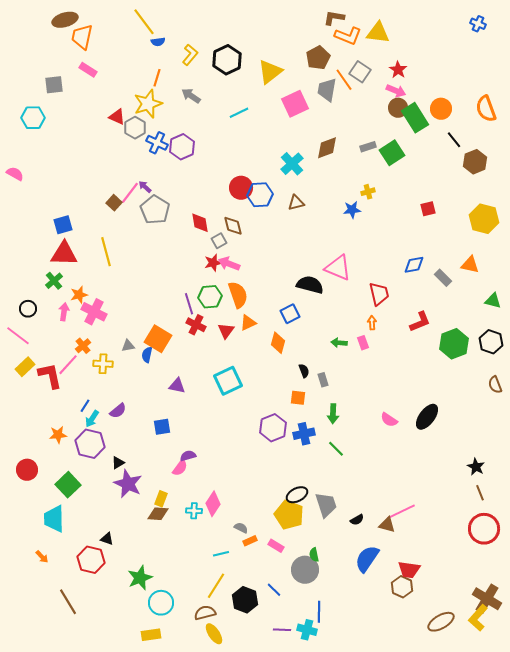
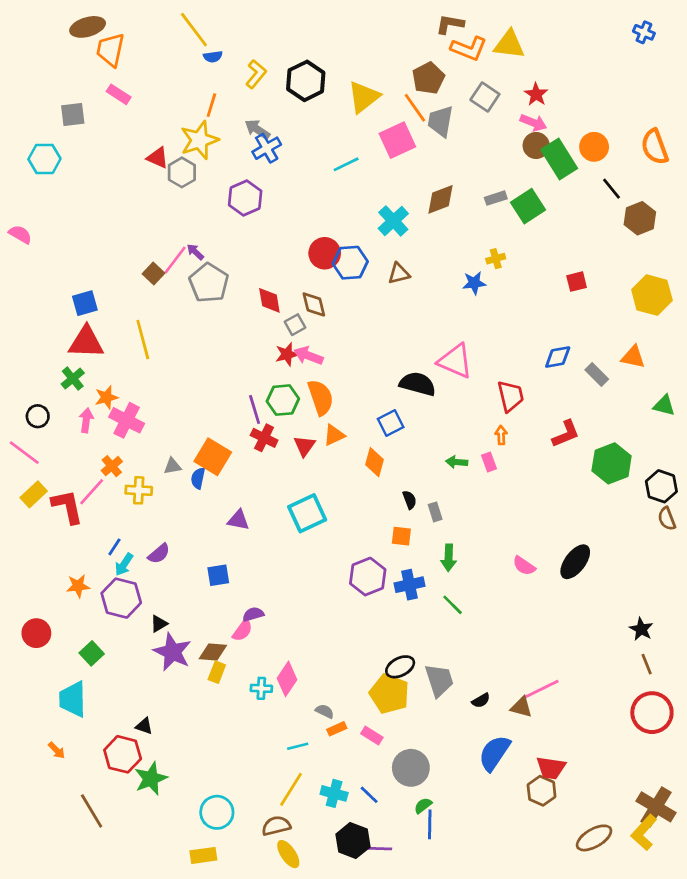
orange line: (344, 80) -> (415, 108), moved
cyan line: (239, 113) -> (346, 164), moved
blue cross: (157, 143) -> (267, 148), moved, turned 35
black hexagon: (491, 342) -> (661, 486), moved
green square: (68, 485) -> (92, 653), size x0.7
brown diamond: (158, 514) -> (213, 652), moved
green semicircle: (314, 555) -> (423, 806), moved, turned 64
green star: (140, 578) -> (151, 779), moved
black hexagon: (245, 600) -> (353, 841), moved
cyan cross: (307, 630) -> (334, 793), moved

